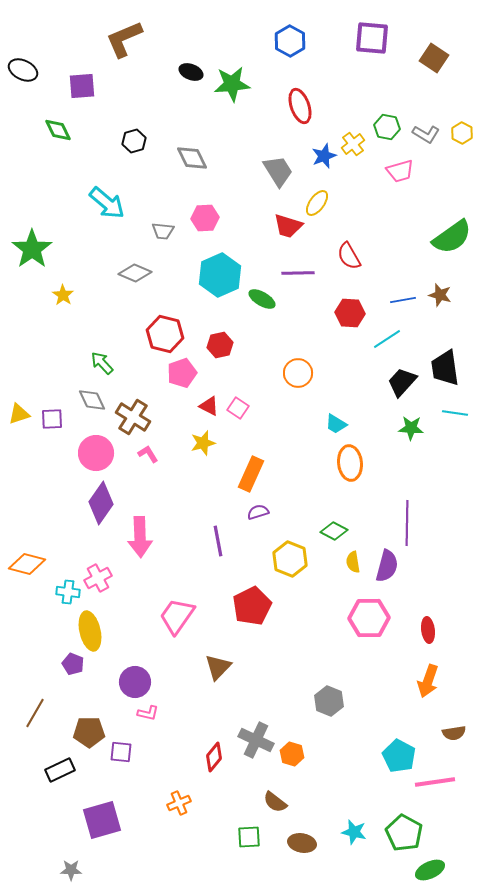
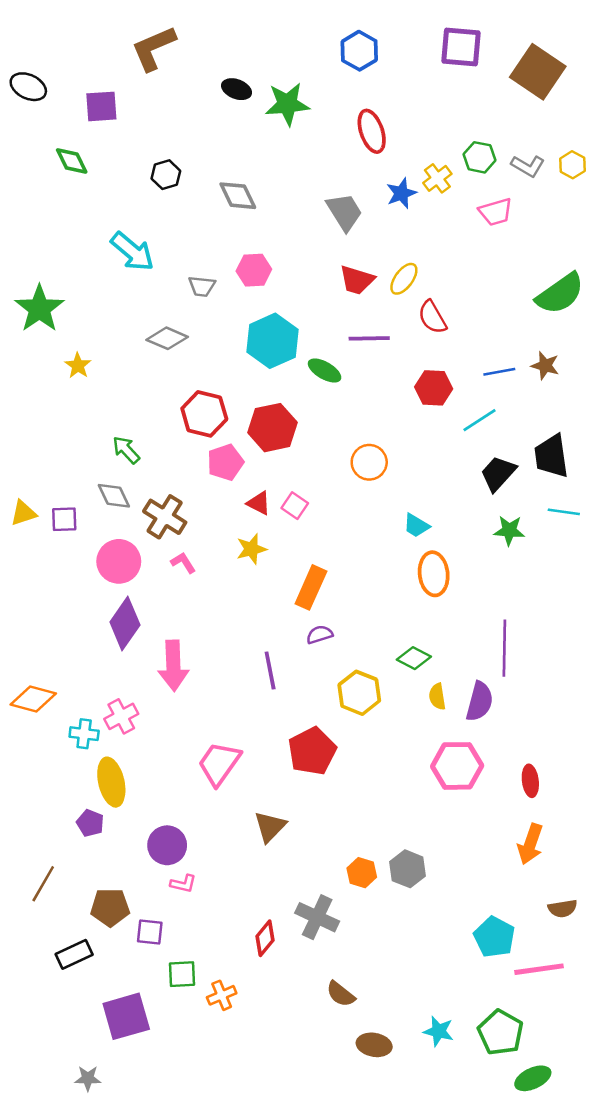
brown square: (434, 58) -> (538, 72), size x1.5
yellow ellipse: (317, 203) -> (404, 279), moved
red hexagon: (220, 345) -> (272, 428), size x1.5
orange hexagon: (292, 754) -> (362, 873), moved
green square: (249, 837) -> (182, 974), moved

